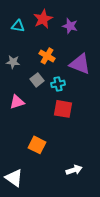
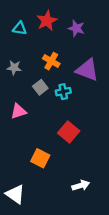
red square: (63, 109) -> (69, 132), moved, turned 30

